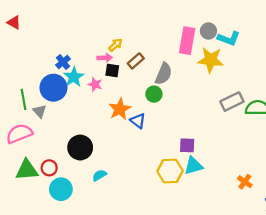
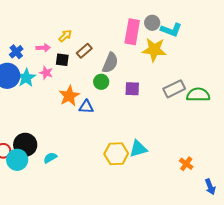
pink arrow: (105, 58) -> (43, 48), moved
cyan star: (74, 77) -> (26, 78), moved
blue triangle: (138, 121) -> (86, 107), turned -35
purple square: (187, 145) -> (132, 89), moved
black circle: (80, 148) -> (25, 145), moved
cyan circle: (61, 189) -> (17, 160), moved

